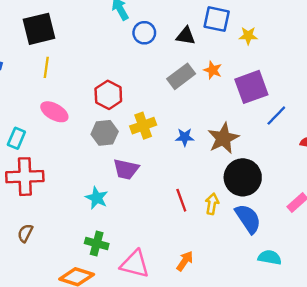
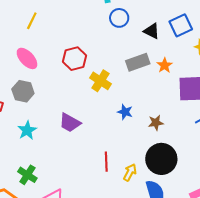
blue square: (217, 19) -> (181, 25), turned 35
yellow cross: (143, 126) -> (100, 81), moved, turned 35
gray hexagon: (105, 133) -> (23, 91), moved
brown star: (223, 138) -> (156, 123), size x0.6
cyan star: (97, 198) -> (27, 130), moved

